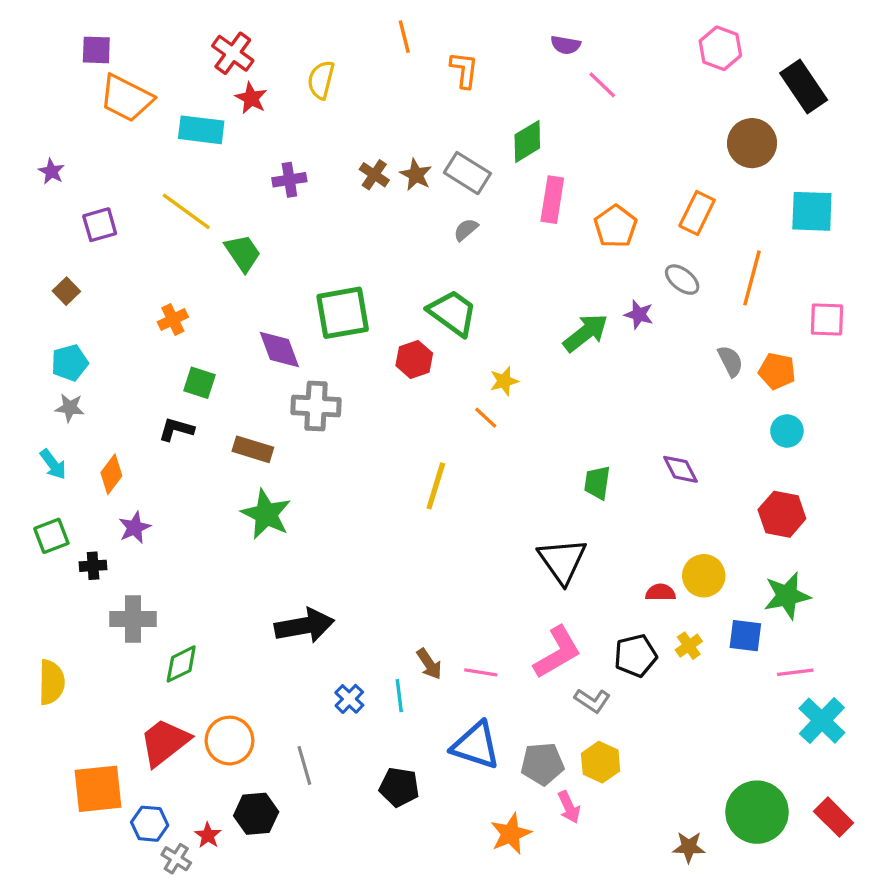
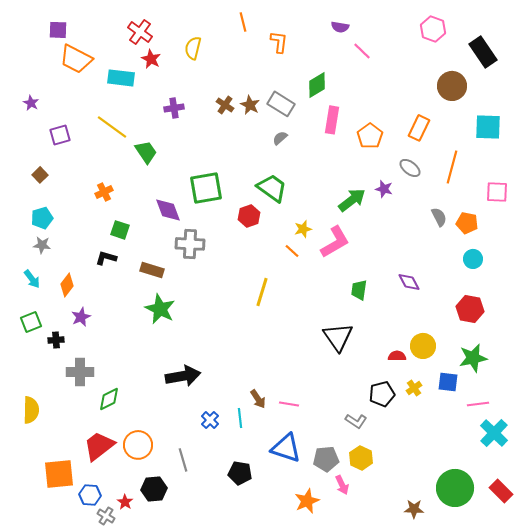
pink L-shape: (557, 652) -> (335, 242), moved

